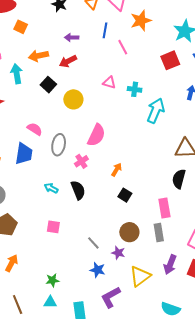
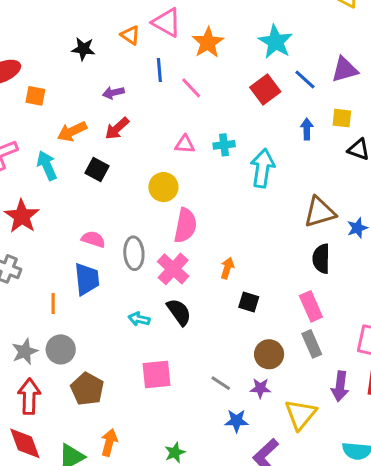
yellow circle: (73, 99) -> (163, 187), moved
pink cross: (81, 161) -> (173, 269), size x1.5
pink square: (53, 227) -> (157, 375), size x1.5

